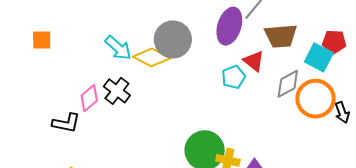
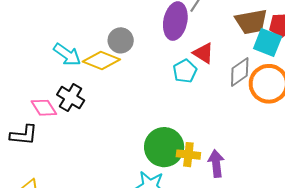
brown trapezoid: (281, 36) -> (251, 22), moved
gray circle: (173, 39) -> (121, 40), size x0.7
pink diamond: (89, 98) -> (44, 108), turned -76

